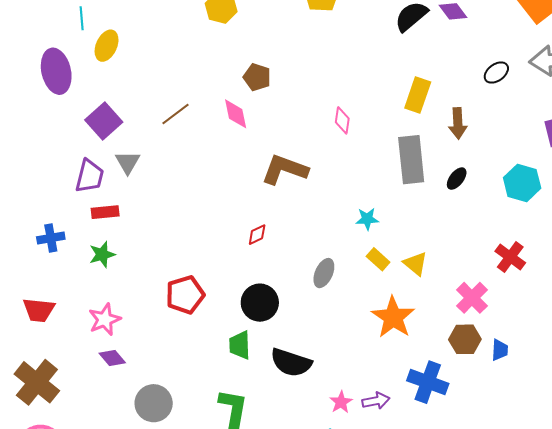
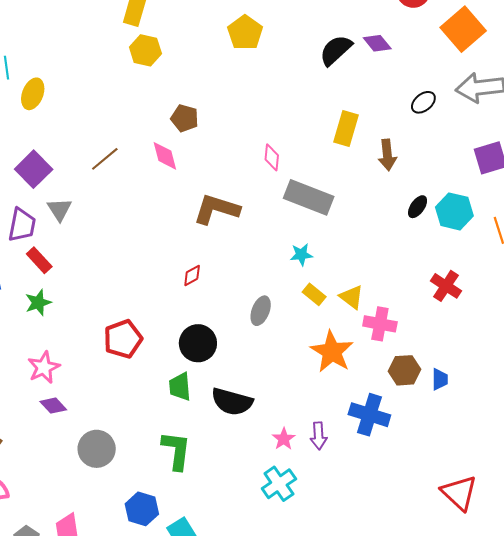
gray rectangle: (411, 160) -> (309, 197), moved, turned -60
black ellipse: (457, 179) -> (418, 207), moved
red rectangle: (105, 212) -> (39, 260), turned 56
pink cross: (472, 298) -> (380, 324), moved, turned -32
purple arrow: (376, 401) -> (319, 436), turned 100

